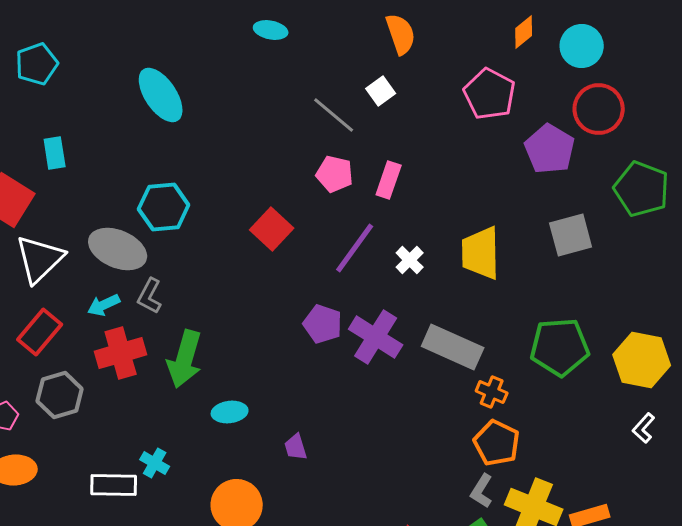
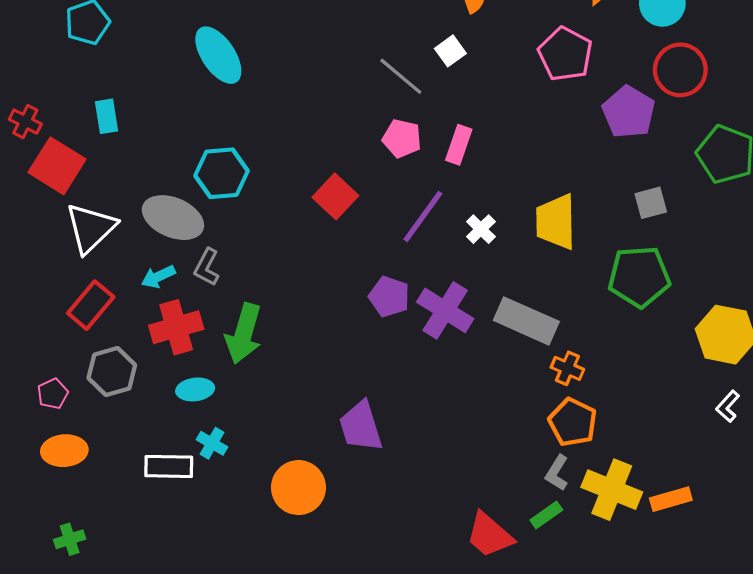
gray square: (571, 235) -> (651, 203), size x0.7
green pentagon: (560, 347) -> (639, 277), moved
cyan ellipse: (230, 412) -> (195, 389), moved
purple trapezoid: (296, 447) -> (361, 426), size x1.8

